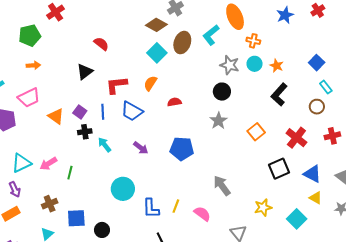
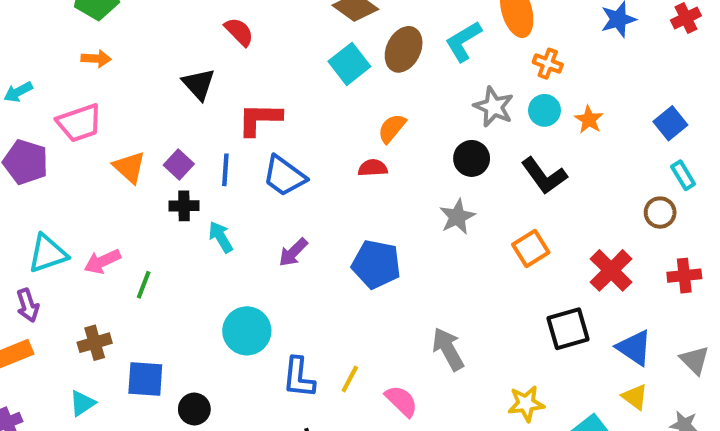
black triangle: (85, 72) -> (199, 84), turned -42
orange semicircle: (150, 83) -> (392, 128), moved
black L-shape: (279, 95) -> (544, 176), moved, turned -85
purple arrow: (141, 148) -> (293, 252), turned 91

